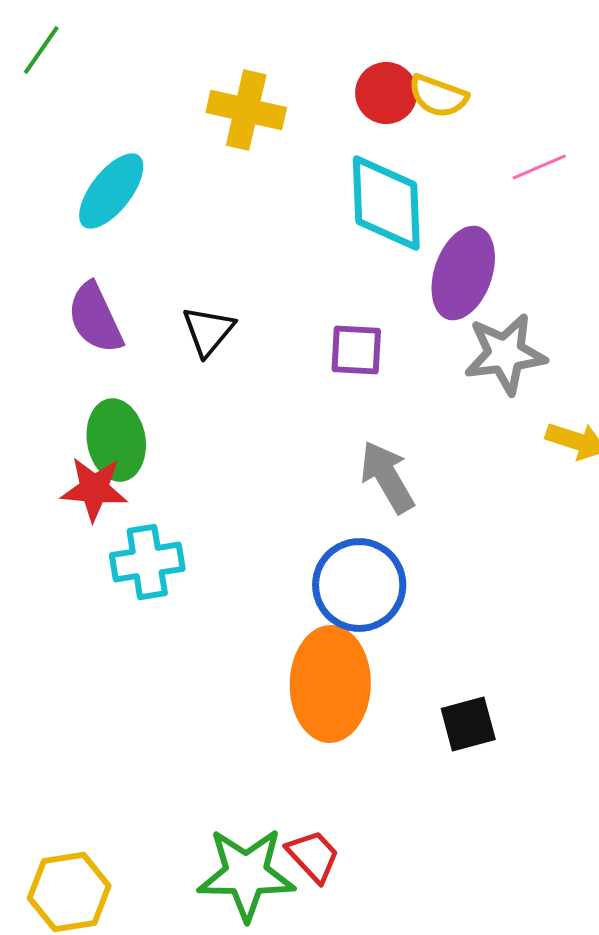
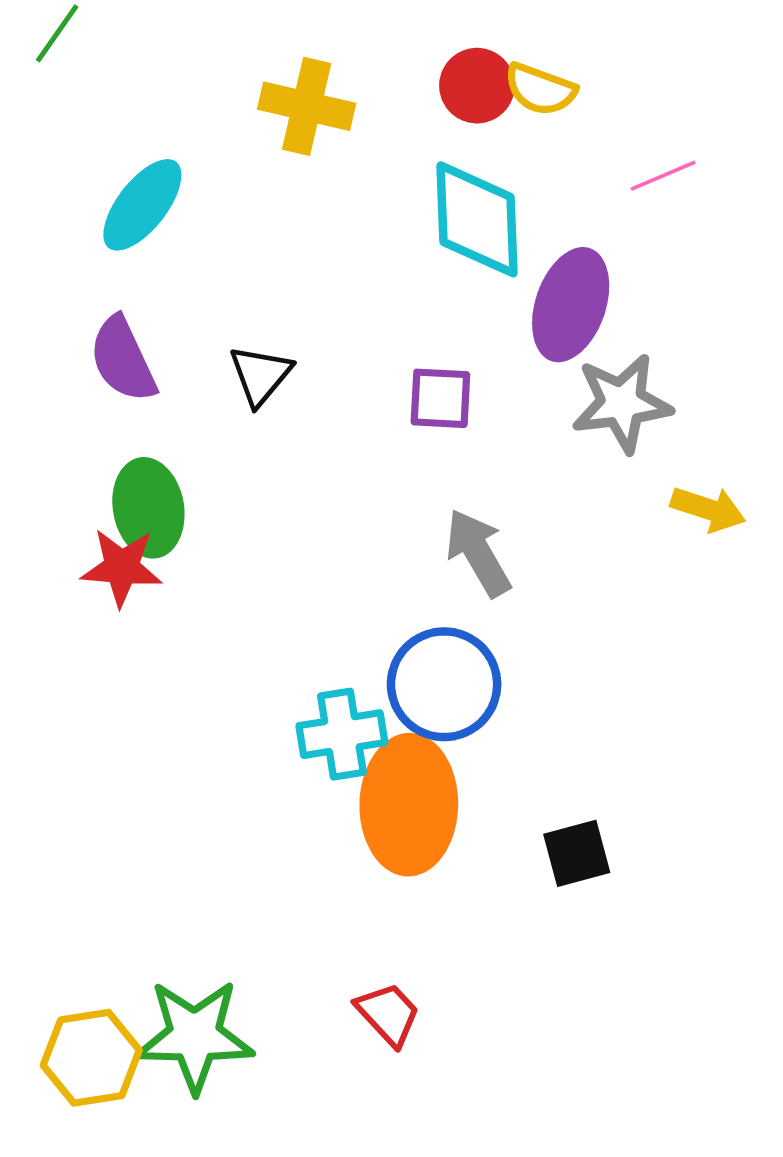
cyan cross: (147, 562) -> (342, 734), moved
green star: (246, 874) -> (195, 1036), moved

